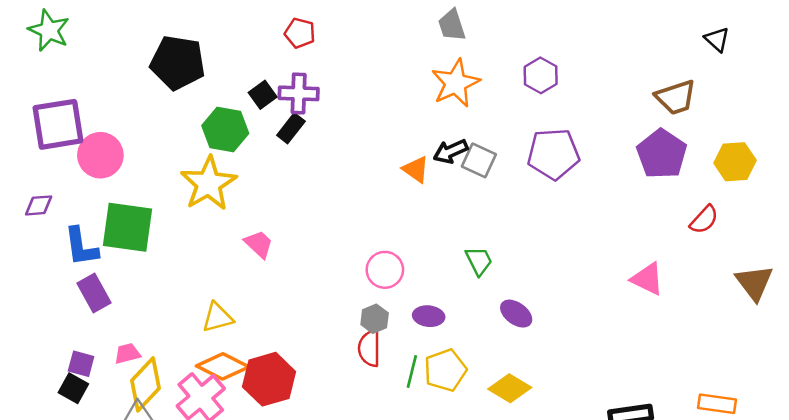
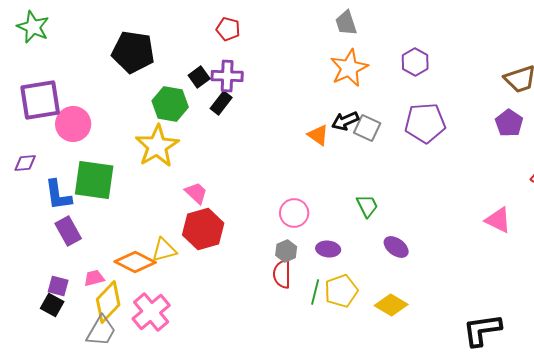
purple pentagon: (662, 154) -> (509, 123), size x0.7
orange diamond: (223, 366) -> (135, 262), moved
red hexagon: (269, 379) -> (203, 229), moved

